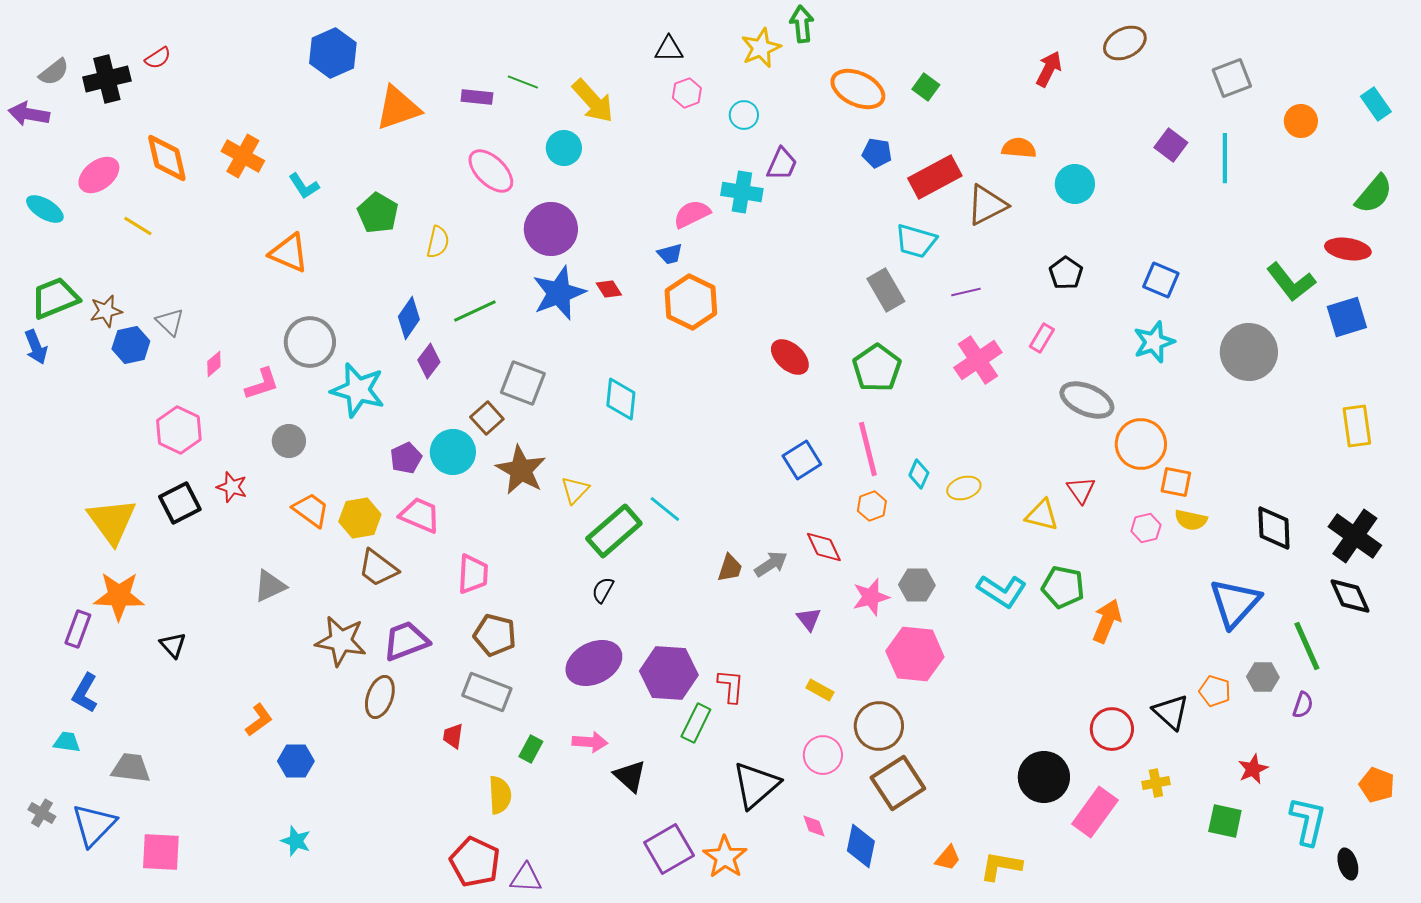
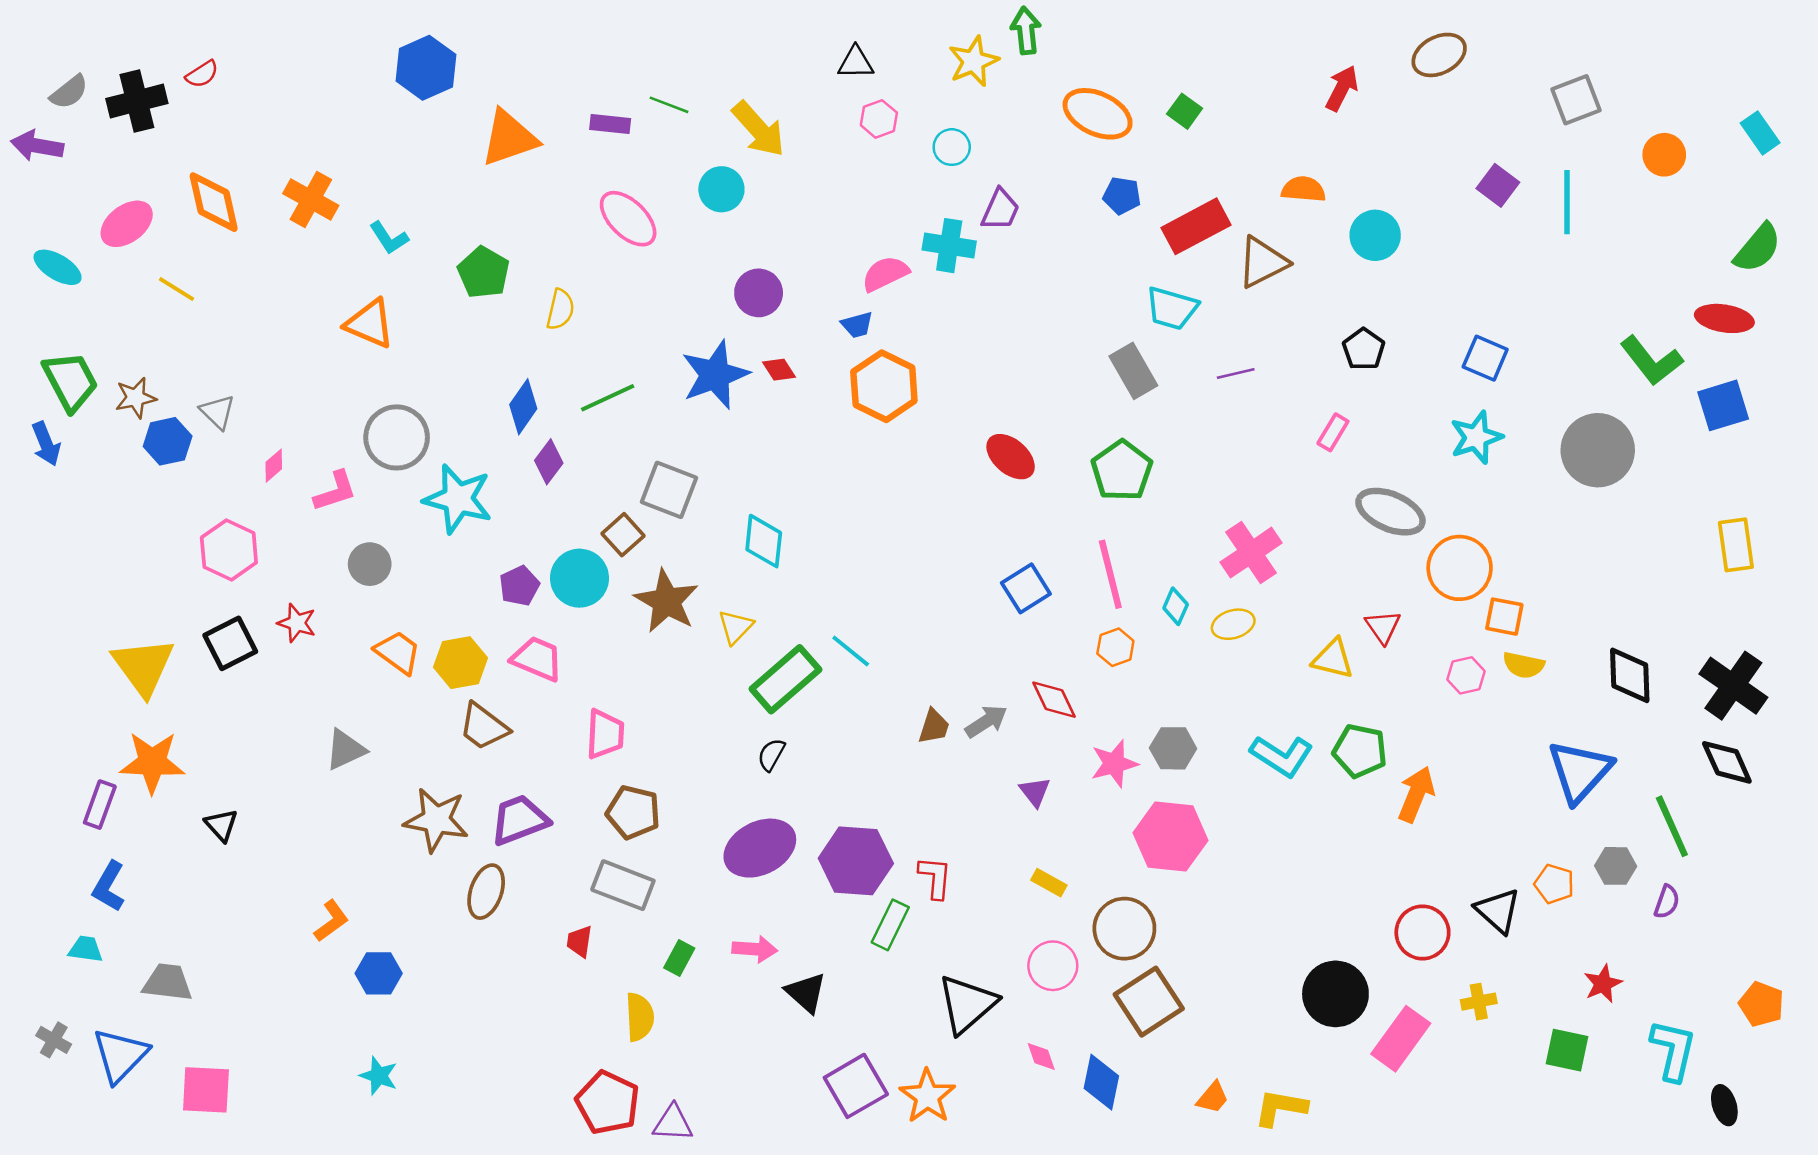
purple circle: (551, 229) -> (759, 293), moved, size x0.7
green trapezoid: (55, 298) -> (70, 381), turned 84
pink cross: (978, 360) -> (1251, 553), moved
cyan diamond: (621, 399) -> (764, 541), moved

